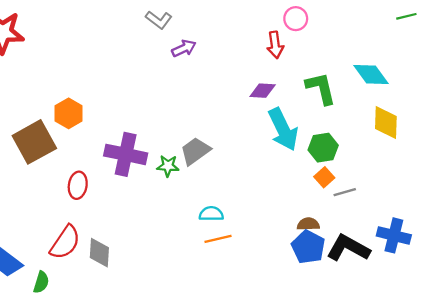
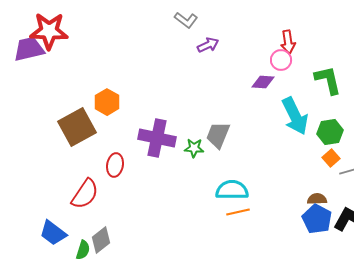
pink circle: (296, 19) -> (281, 60), moved
purple diamond: (263, 91) -> (263, 82), moved
gray trapezoid: (195, 151) -> (218, 135), turned -32
cyan semicircle: (211, 214) -> (232, 190), size x1.5
red semicircle: (65, 242) -> (85, 194), moved
gray diamond: (99, 253) -> (101, 240), moved, turned 48

